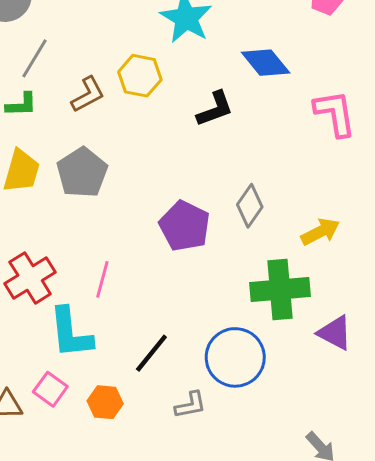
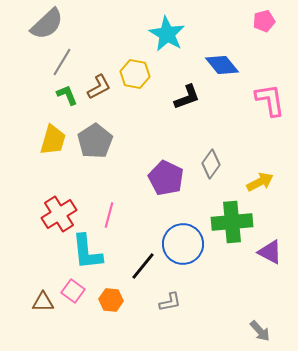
green L-shape: (21, 105) -> (67, 95), moved, turned -110
blue circle: (235, 357) -> (183, 244), moved

